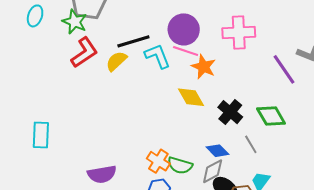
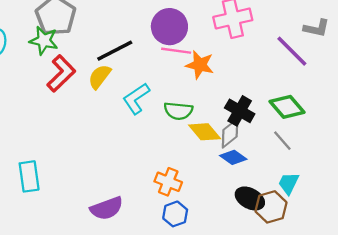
cyan L-shape: (158, 56) -> (136, 98), moved, turned -92
yellow diamond: (191, 97) -> (205, 132), moved
gray line: (251, 144) -> (282, 141), moved
green semicircle: (180, 165) -> (178, 111), moved
gray diamond: (213, 171) -> (230, 133), moved

